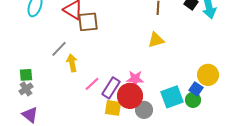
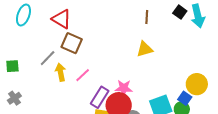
brown square: (88, 22) -> (72, 43), moved, turned 30
green square: (26, 75) -> (12, 66), moved
pink line: (92, 84) -> (83, 75), moved

